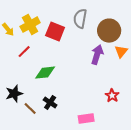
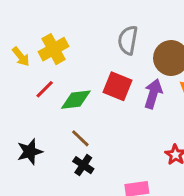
red square: (55, 32) -> (117, 86), moved
green diamond: (45, 73) -> (76, 100), moved
brown line: (30, 109) -> (80, 138), moved

